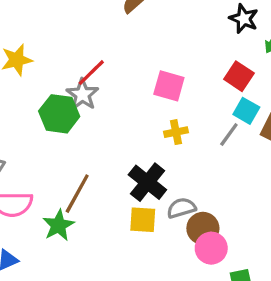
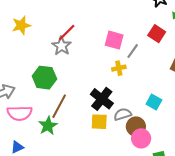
cyan square: (246, 111) -> (154, 102), moved
green hexagon: (59, 114) -> (44, 78), moved
gray line: (229, 134) -> (133, 51), moved

